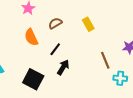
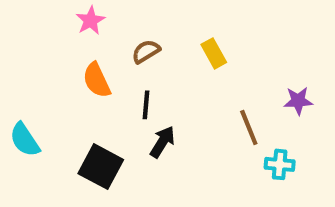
black line: (55, 49) -> (146, 105), turned -32

